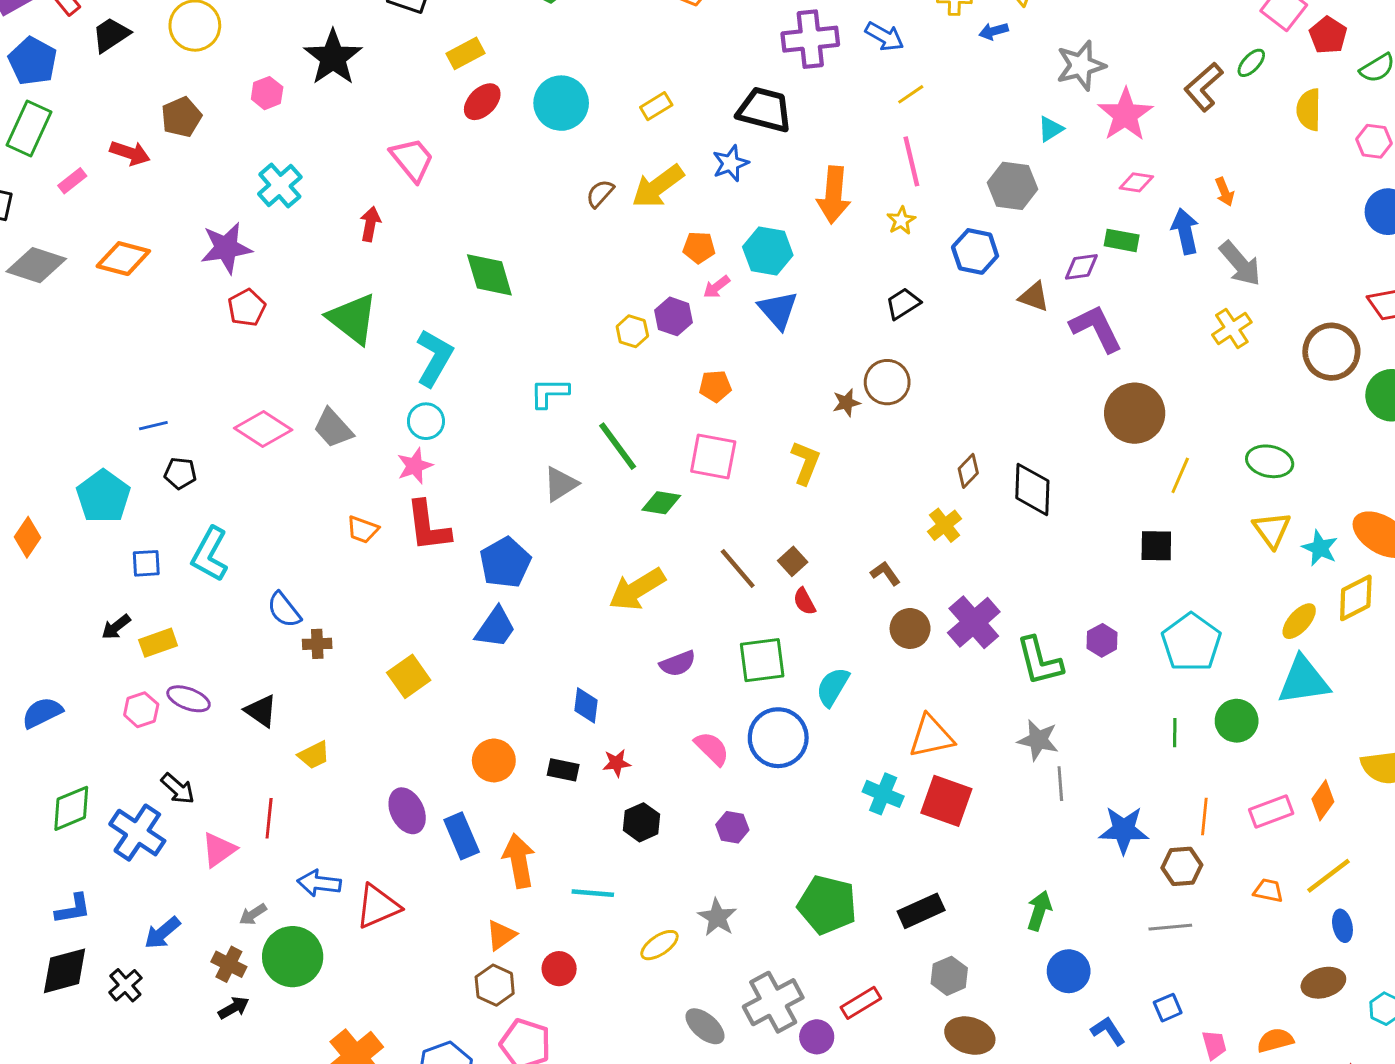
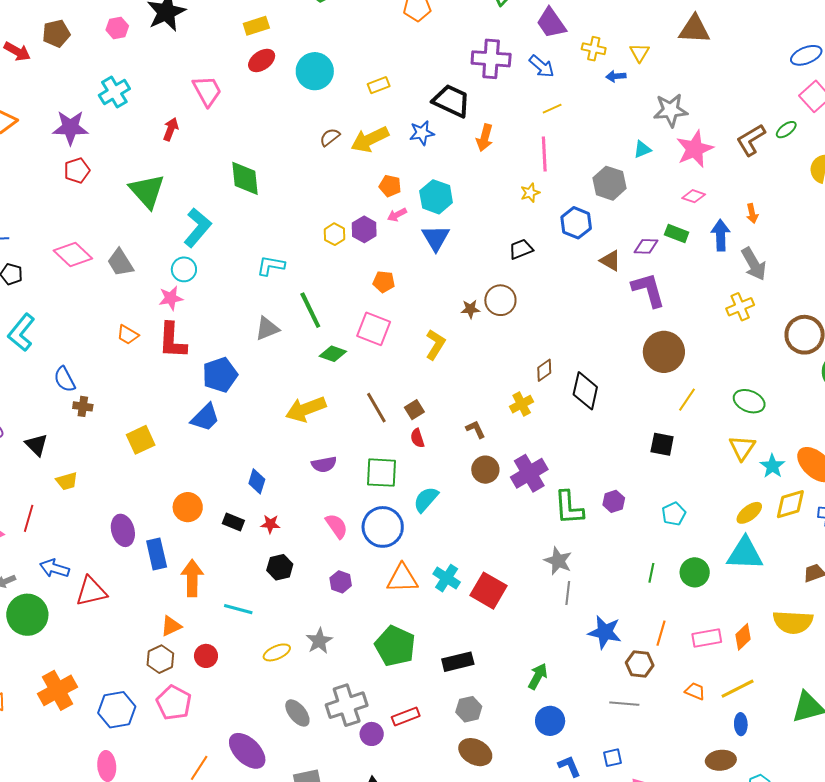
orange arrow: (834, 195) -> (485, 138), moved, size x0.7
cyan pentagon: (1191, 642) -> (674, 514), size x0.6
orange triangle: (931, 736) -> (402, 578), moved

